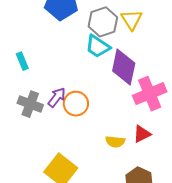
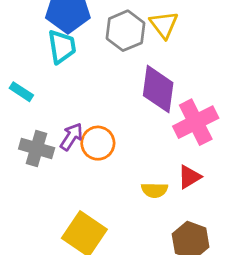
cyan trapezoid: (98, 46) -> (62, 47), moved, turned -128
cyan rectangle: (22, 61) -> (21, 92), turned -30

